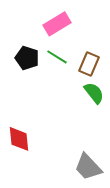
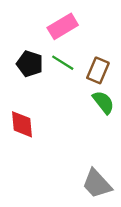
red diamond: (19, 139) -> (22, 124), moved

